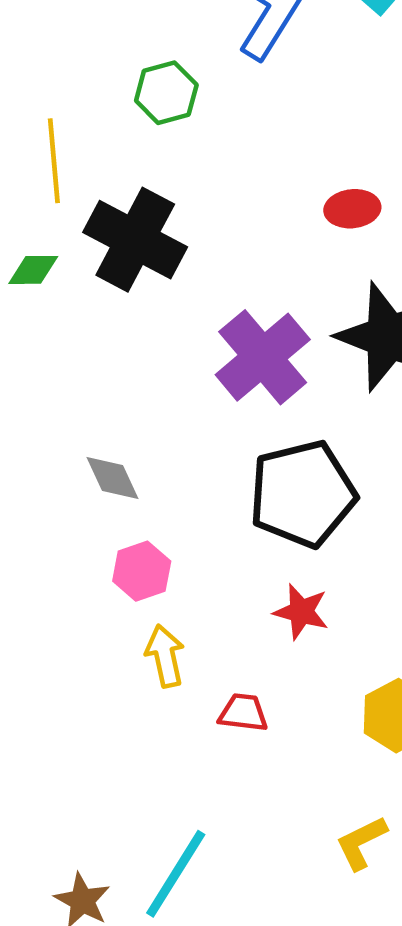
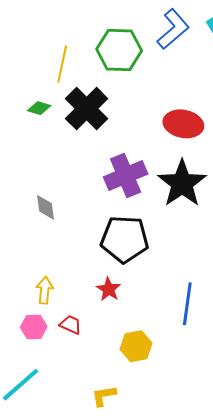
green hexagon: (166, 93) -> (119, 50), size x1.6
red ellipse: (352, 209) -> (183, 124), size x1.6
pink hexagon: (142, 571) -> (34, 327), moved

